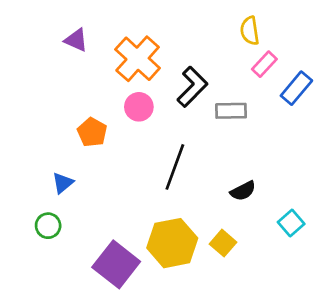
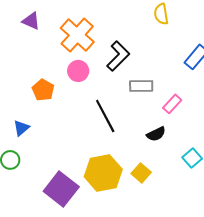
pink rectangle: (264, 64) -> (172, 104), moved
gray rectangle: (231, 111) -> (141, 86), moved
black line: (175, 167) -> (105, 116), turned -48

